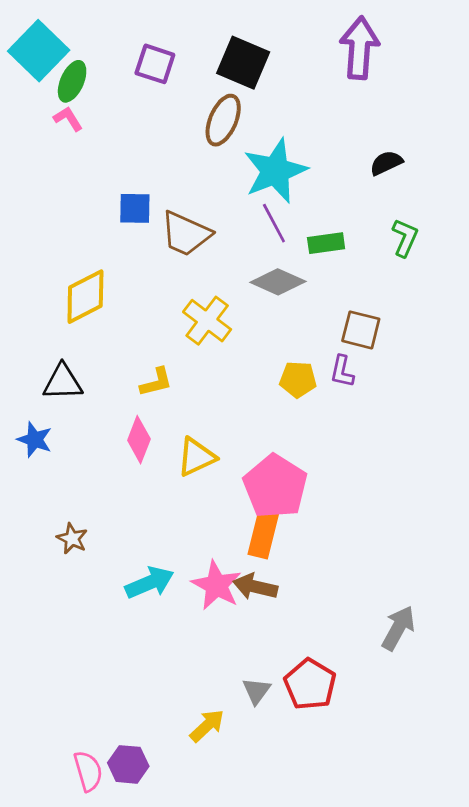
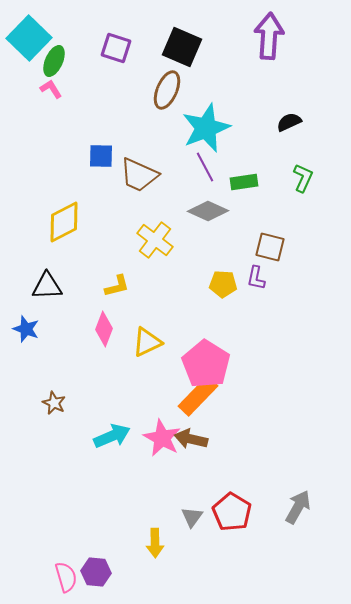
orange rectangle: (265, 529) -> (198, 396), turned 30
gray arrow: (398, 628) -> (298, 507), moved
yellow arrow: (207, 726) -> (155, 543), turned 132

